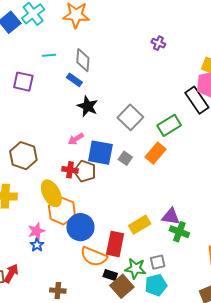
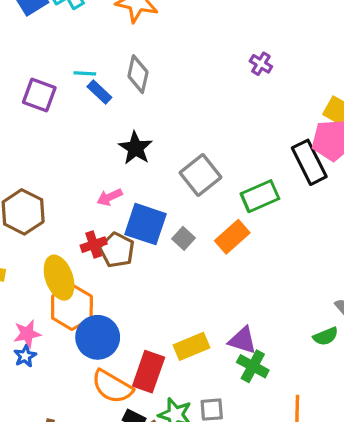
cyan line: (49, 55) -> (85, 73), moved
blue rectangle: (74, 80) -> (99, 92), moved
red cross: (70, 170) -> (94, 245), turned -35

